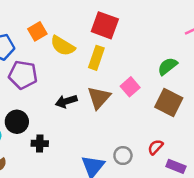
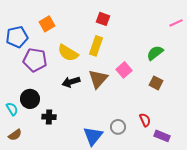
red square: (105, 25) -> (103, 19), size x0.6
yellow semicircle: (63, 46) -> (68, 53), moved
brown square: (169, 102) -> (156, 83), size x0.6
red semicircle: (155, 147) -> (145, 120), turned 112

